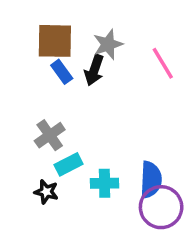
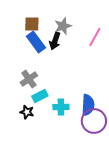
brown square: (55, 41) -> (32, 24), size x0.7
pink line: (163, 63) -> (95, 37), turned 60
blue rectangle: (62, 72) -> (36, 42), size x1.5

